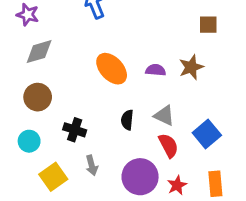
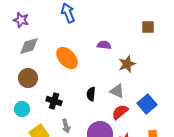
brown star: (191, 67) -> (127, 64), moved
orange ellipse: (112, 69) -> (67, 58), moved
purple semicircle: (156, 70) -> (104, 45), moved
red semicircle: (168, 145) -> (120, 112), turned -102

